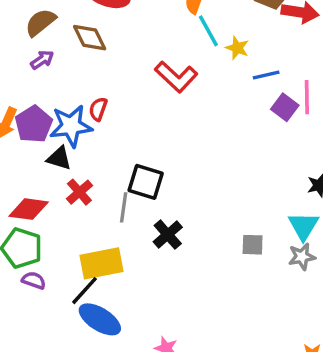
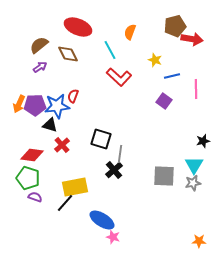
cyan line: (208, 31) -> (110, 50), moved
purple square: (285, 107) -> (164, 101), moved
purple pentagon: (34, 124) -> (35, 105), turned 30
gray line: (124, 207) -> (120, 154), moved
gray square: (253, 245) -> (164, 176), size x1.6
blue ellipse: (100, 319) -> (102, 220), moved

